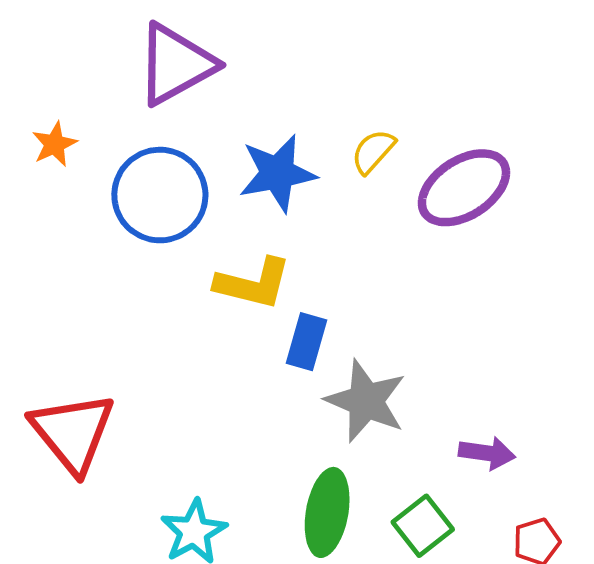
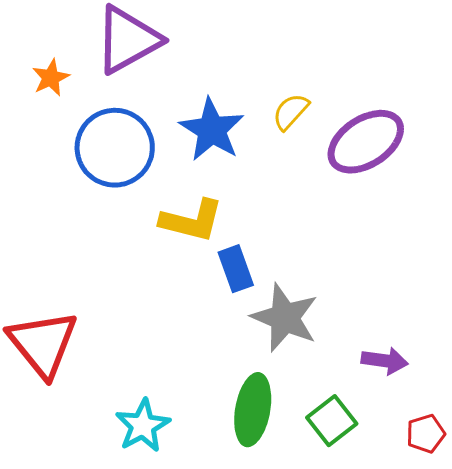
orange star: (55, 144) -> (51, 78), moved
blue star: (277, 173) -> (212, 130), turned -30
blue rectangle: (306, 342) -> (236, 269), turned -36

